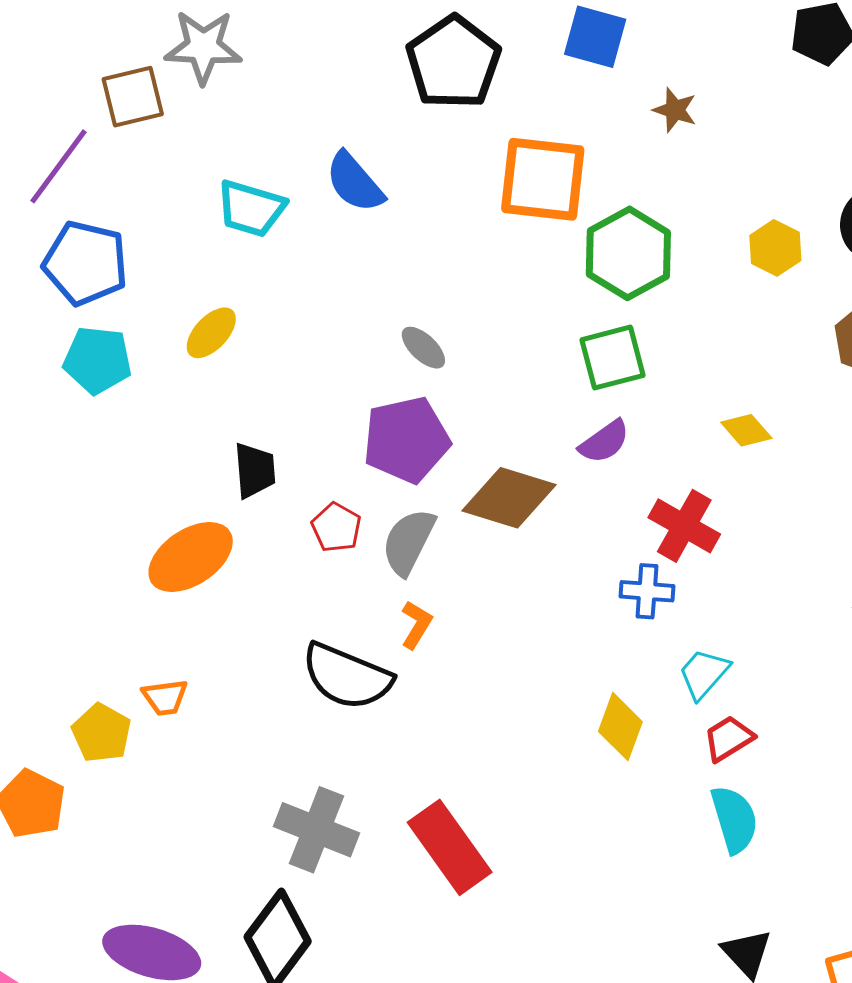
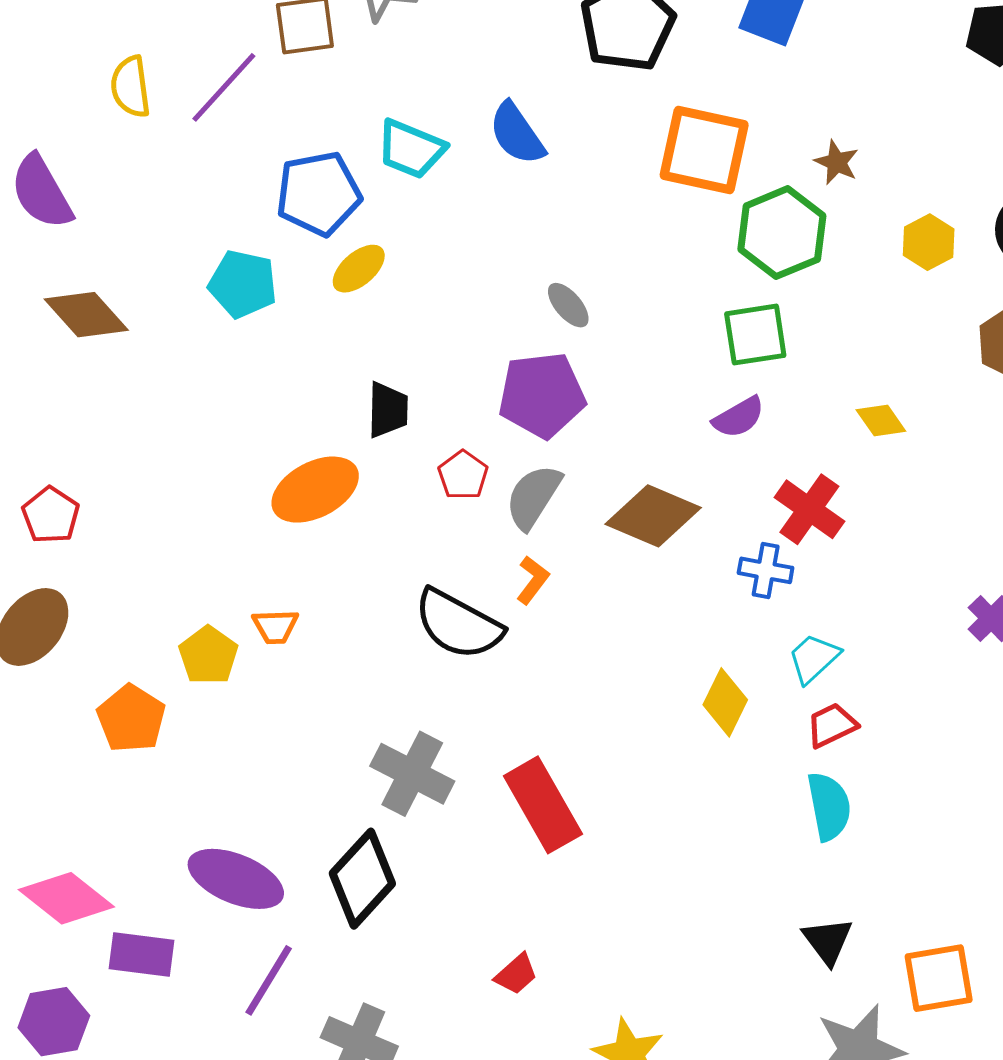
brown star: (675, 110) -> (837, 162), moved
blue pentagon: (85, 263) -> (318, 194), moved, turned -30
brown diamond: (509, 498) -> (653, 516), moved

